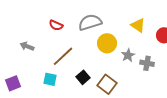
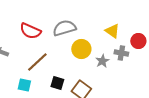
red semicircle: (56, 25) -> (30, 31), size x1.5
gray cross: (147, 63) -> (121, 53), moved
black square: (83, 77) -> (57, 83), turned -32

